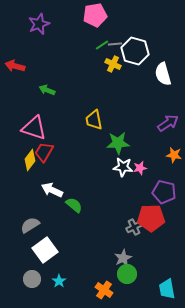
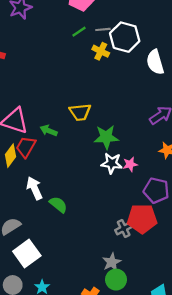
green line: (102, 45) -> (79, 32), moved
green arrow: (47, 90) -> (49, 131), moved
yellow trapezoid: (94, 120) -> (80, 112), turned -85
white arrow: (52, 190) -> (34, 188), turned 40

